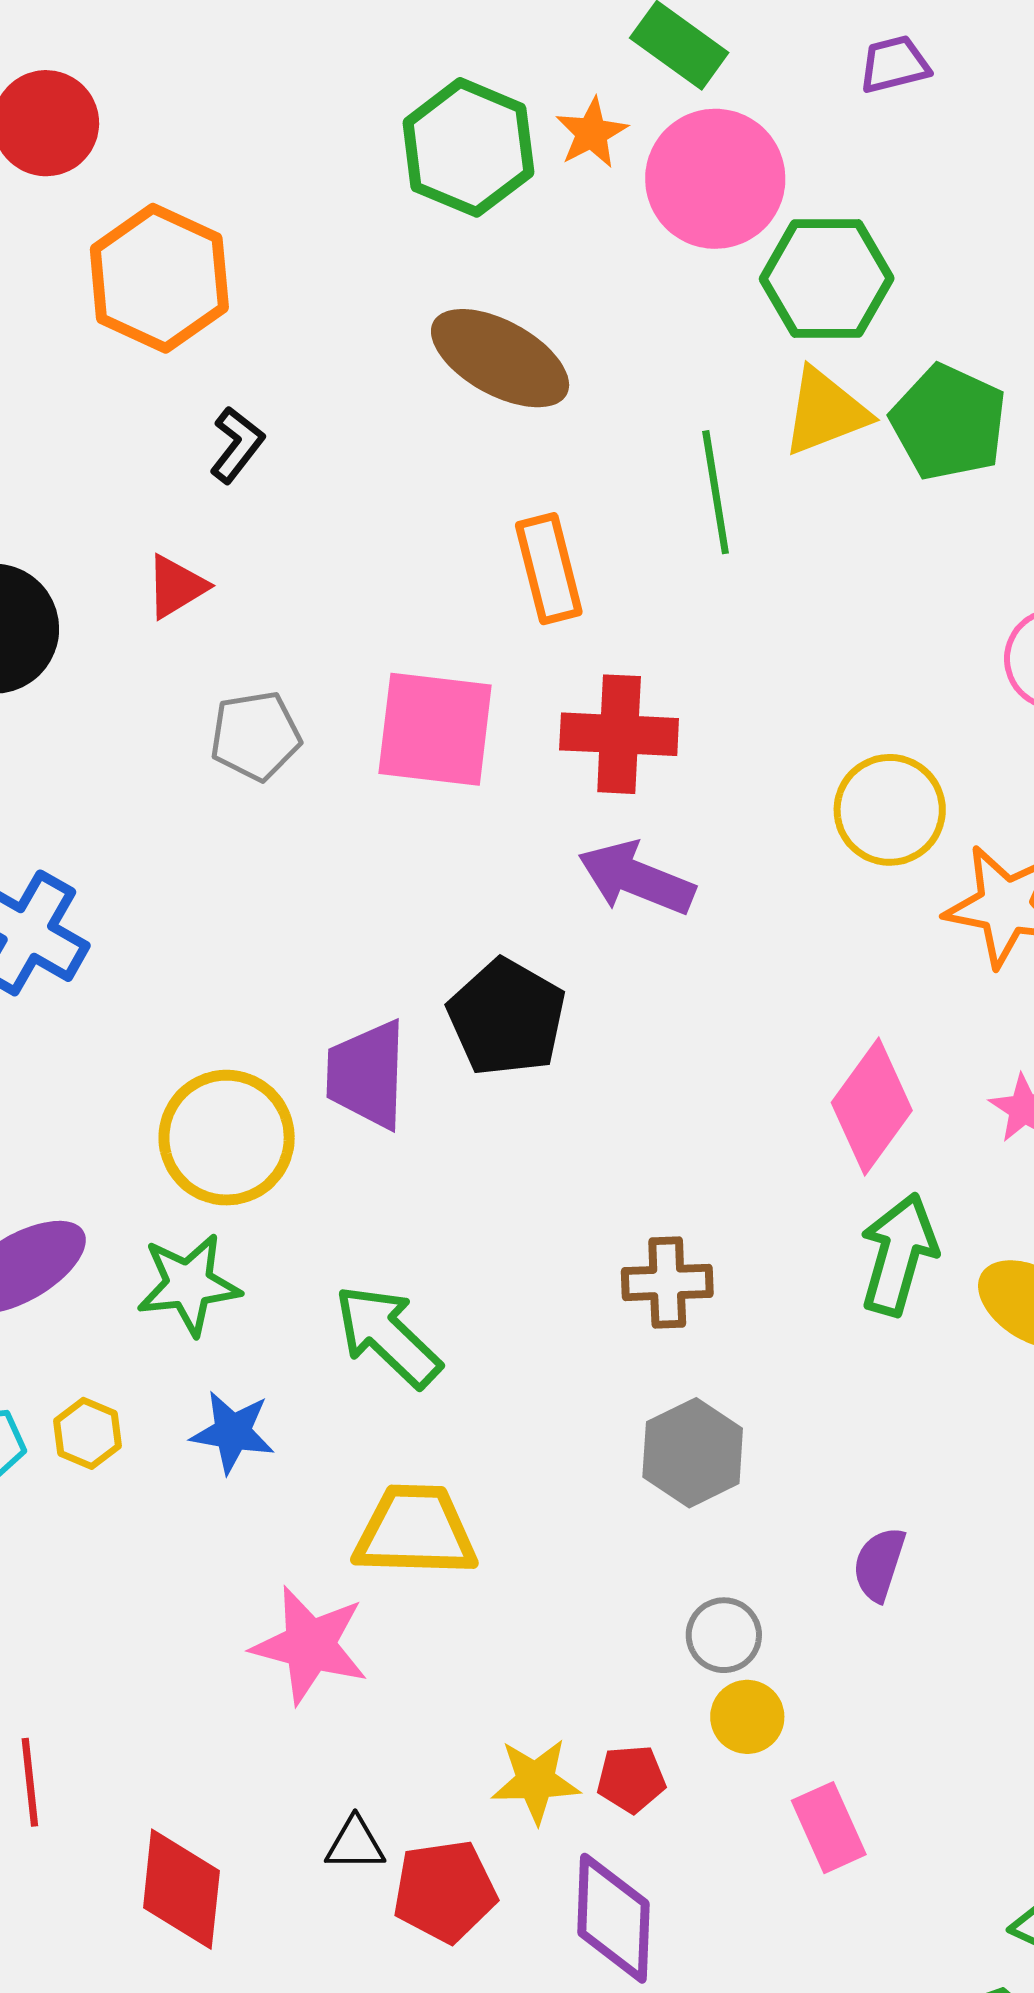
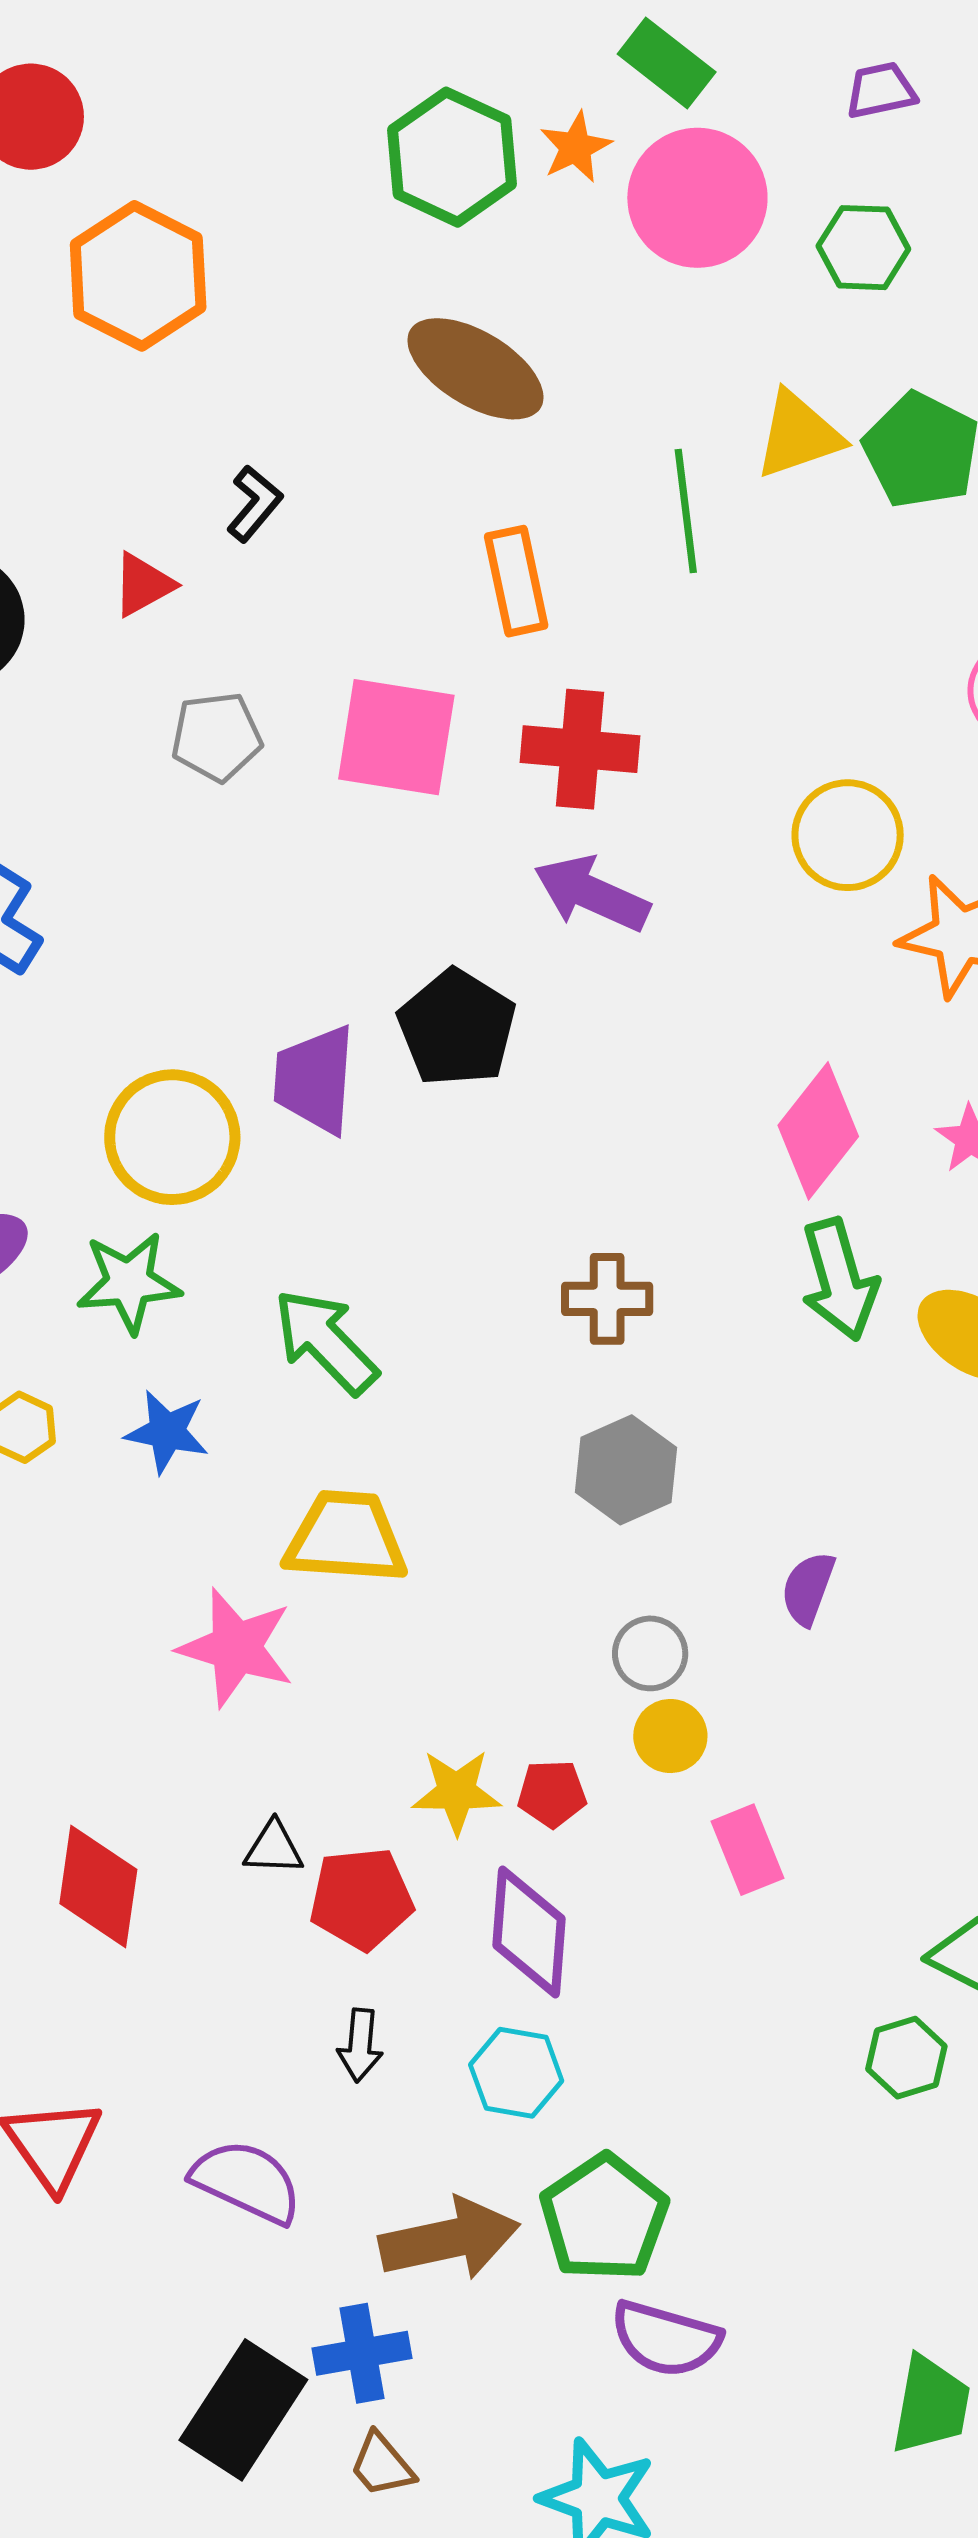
green hexagon: (827, 279) -> (863, 248), moved, size x0.7
black L-shape: (237, 445) -> (254, 504), moved
green arrow: (898, 1254) -> (839, 1280), turned 146

